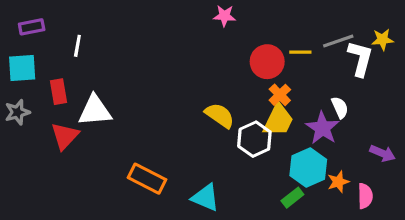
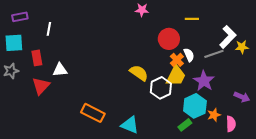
yellow star: (383, 40) -> (242, 47), moved
gray line: (338, 41) -> (214, 54), moved
yellow line: (300, 52) -> (192, 19), moved
white L-shape: (360, 58) -> (228, 37), turned 30
white semicircle: (340, 107) -> (189, 55), moved
white triangle: (95, 111) -> (60, 70), size x0.7

